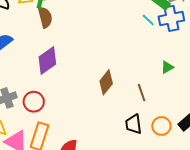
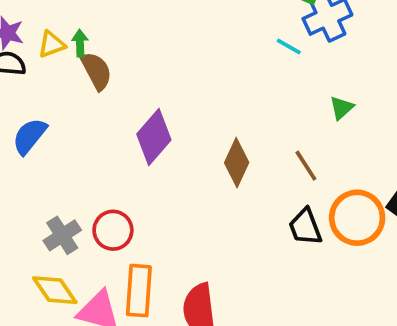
cyan line: (148, 20) -> (289, 46), moved
purple diamond: (47, 60) -> (154, 137), moved
orange circle: (161, 126) -> (357, 218), size x1.5

